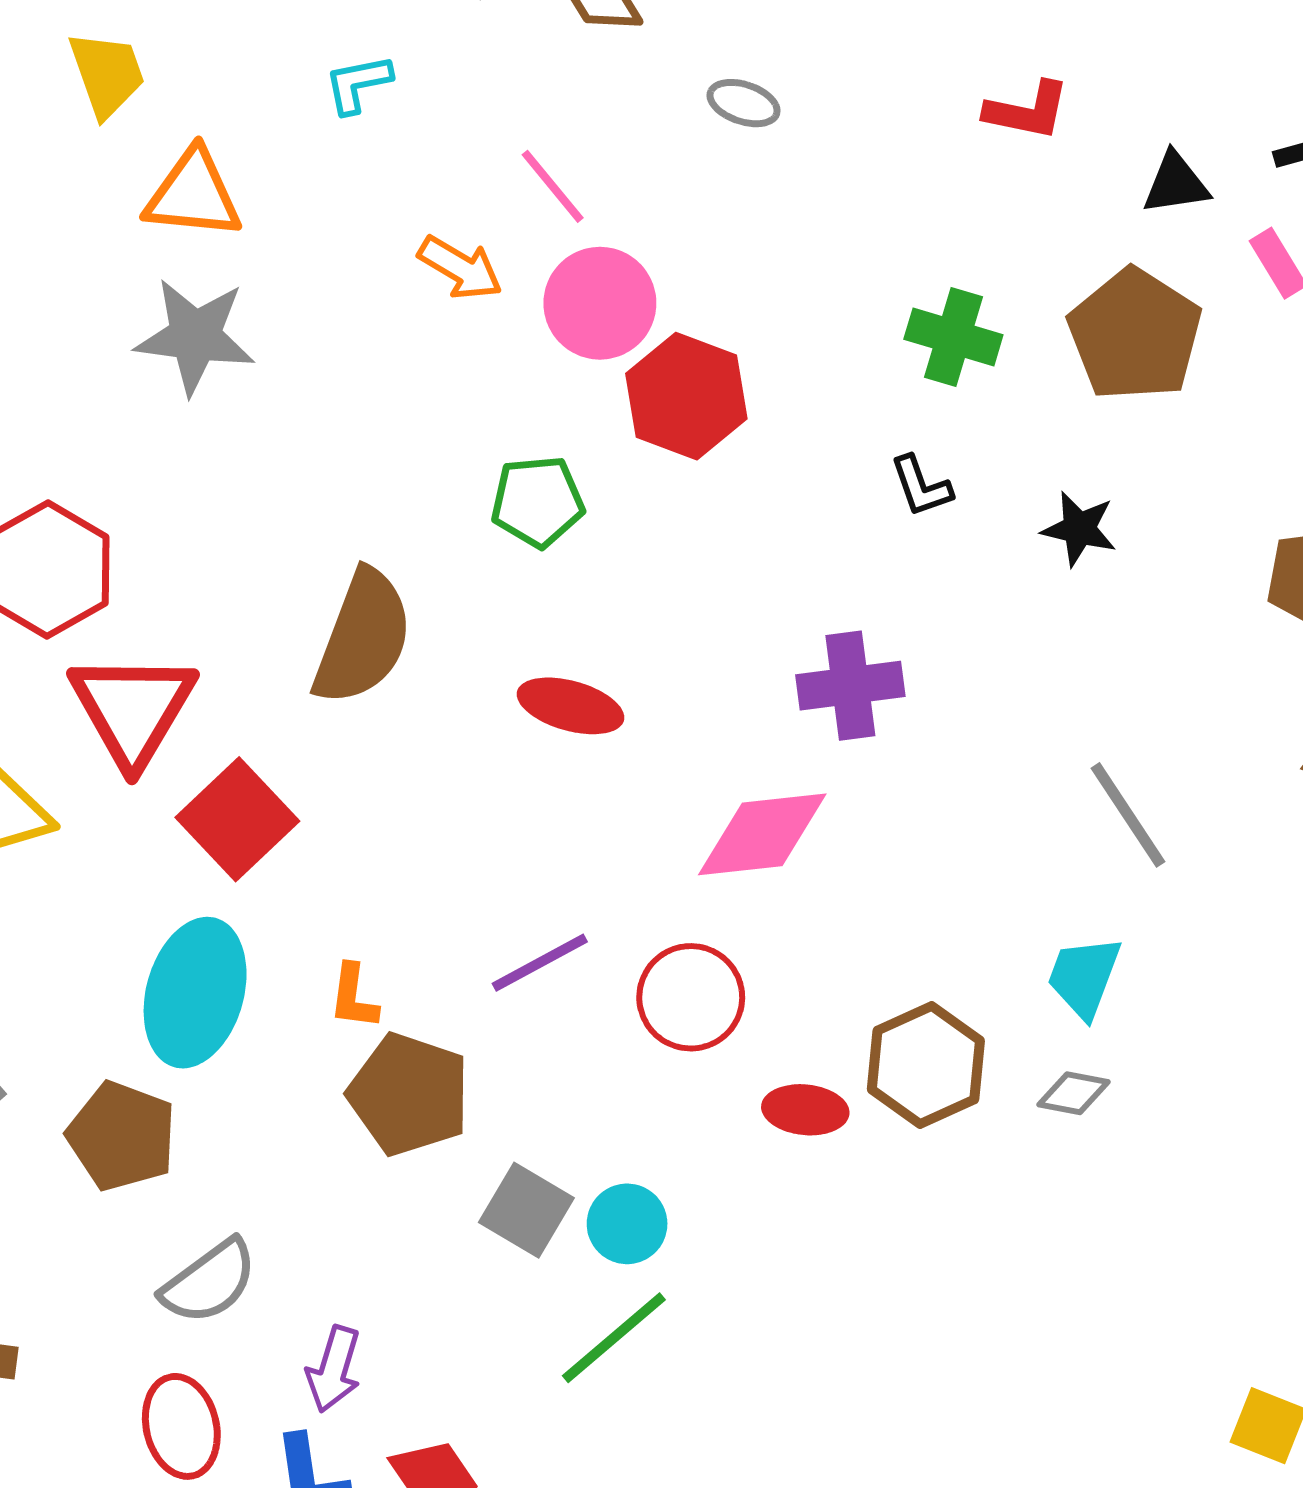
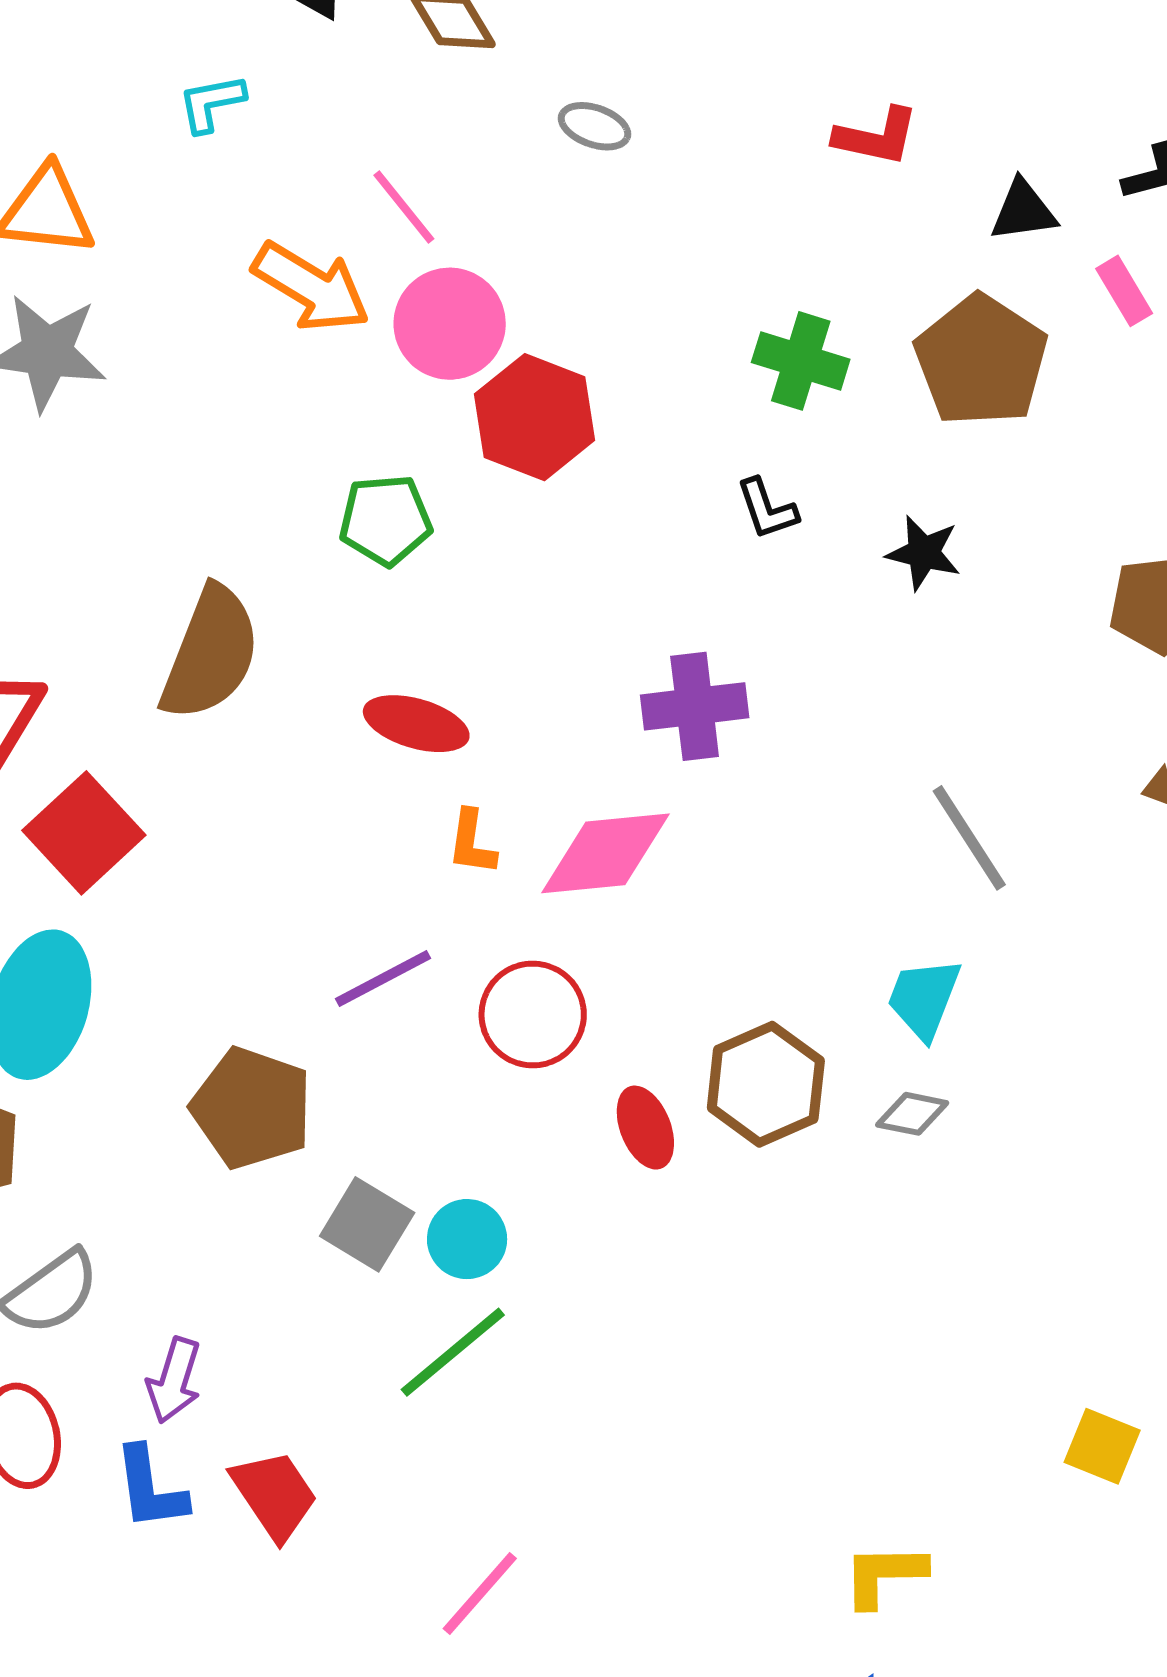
orange arrow: (460, 268) -> (311, 287), size x1.4
orange L-shape: (354, 997) -> (472, 843), moved
red ellipse: (805, 1110) -> (645, 1128), turned 62

